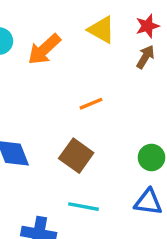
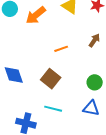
brown arrow: (145, 57) -> (94, 40), moved

